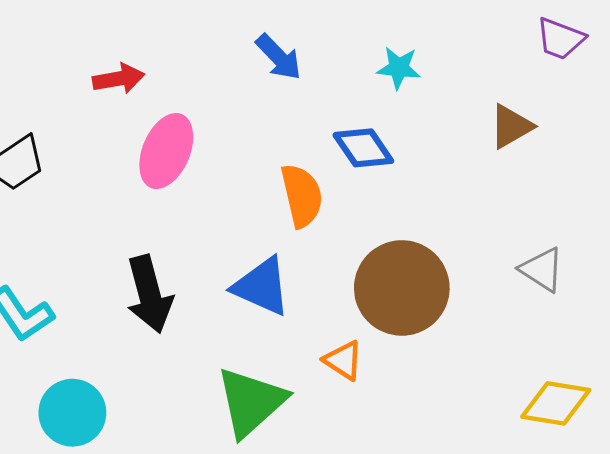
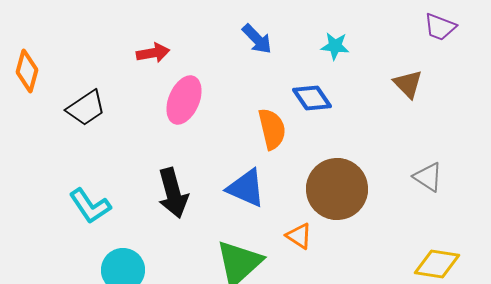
brown triangle: (511, 126) -> (408, 84), turned -44

